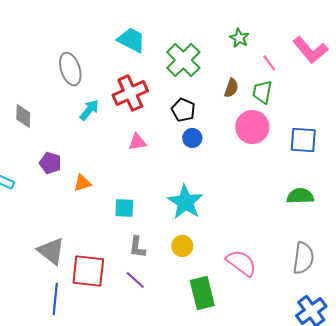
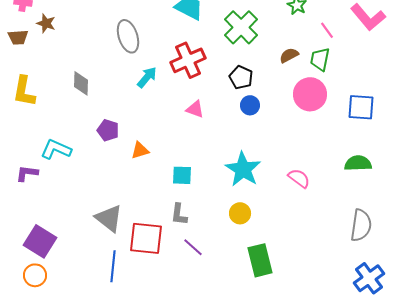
brown semicircle: (231, 88) -> (289, 55), turned -138
pink triangle: (137, 142) -> (195, 109), turned 30
gray L-shape: (137, 247) -> (179, 214), moved
pink semicircle: (241, 263) -> (299, 178), moved, size x0.7

